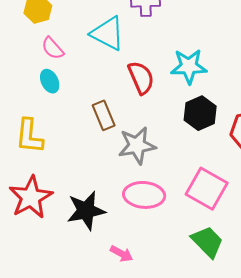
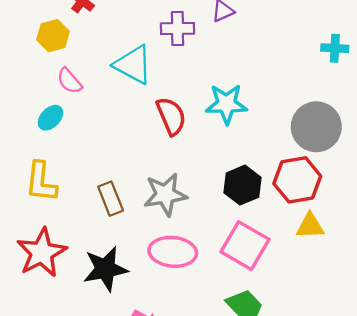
cyan ellipse: (50, 81) -> (50, 118), moved, turned 70
black hexagon: (200, 113) -> (242, 185), moved
brown rectangle: (104, 115) -> (111, 199), moved

